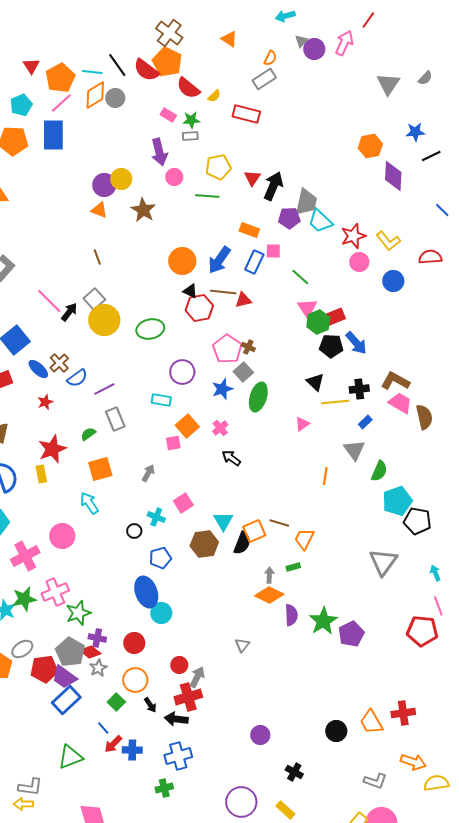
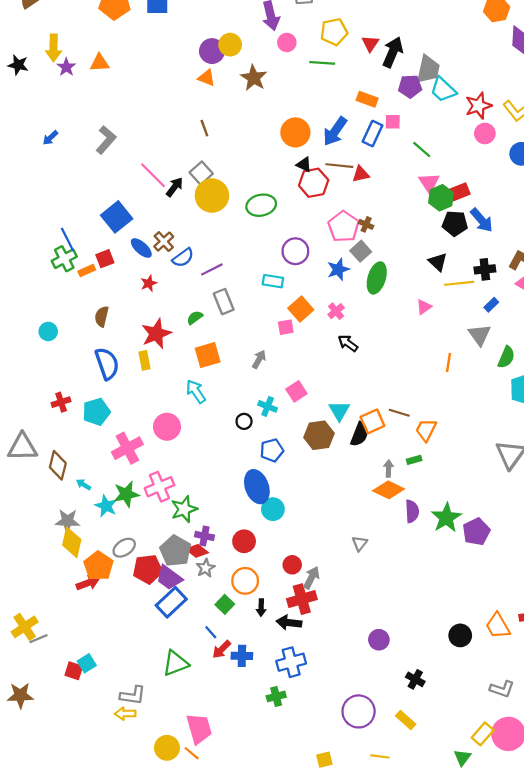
black arrow: (150, 705) -> (261, 608), turned 35

